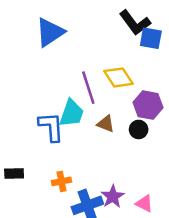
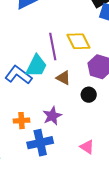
blue L-shape: (51, 127) -> (18, 75), turned -56
black circle: (139, 129) -> (89, 95), moved
purple star: (113, 197) -> (52, 116), moved

